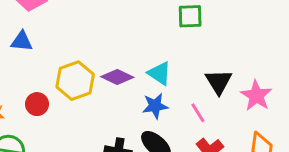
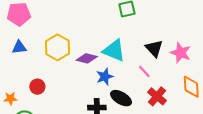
cyan triangle: (160, 73) -> (114, 51), size x1.4
yellow hexagon: (75, 81) -> (57, 47), moved
blue star: (155, 106) -> (105, 77), moved

